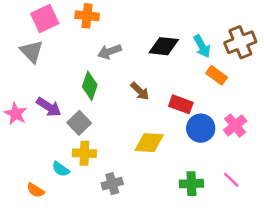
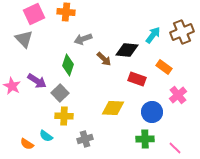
black diamond: (164, 46) -> (127, 50), moved
cyan arrow: (202, 46) -> (153, 35), turned -114
orange rectangle: (217, 75) -> (164, 67), moved
brown arrow: (140, 91) -> (104, 59), moved
blue circle: (201, 128) -> (152, 112), moved
cyan semicircle: (61, 169) -> (46, 136), moved
pink line: (231, 180) -> (175, 148), moved

